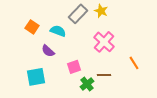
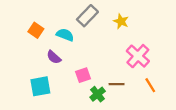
yellow star: (101, 11) -> (121, 21), moved
pink cross: (104, 42) -> (138, 56), moved
orange line: (134, 63) -> (150, 85), moved

